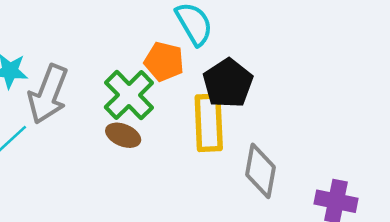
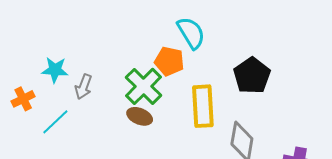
black pentagon: (228, 83) -> (252, 76), moved
gray arrow: (48, 94) -> (83, 87), size x0.6

